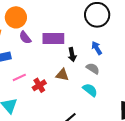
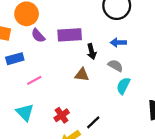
blue arrow: (97, 48) -> (118, 43), turned -56
red cross: (39, 85) -> (62, 115), moved
cyan semicircle: (90, 90) -> (123, 86), moved, turned -98

